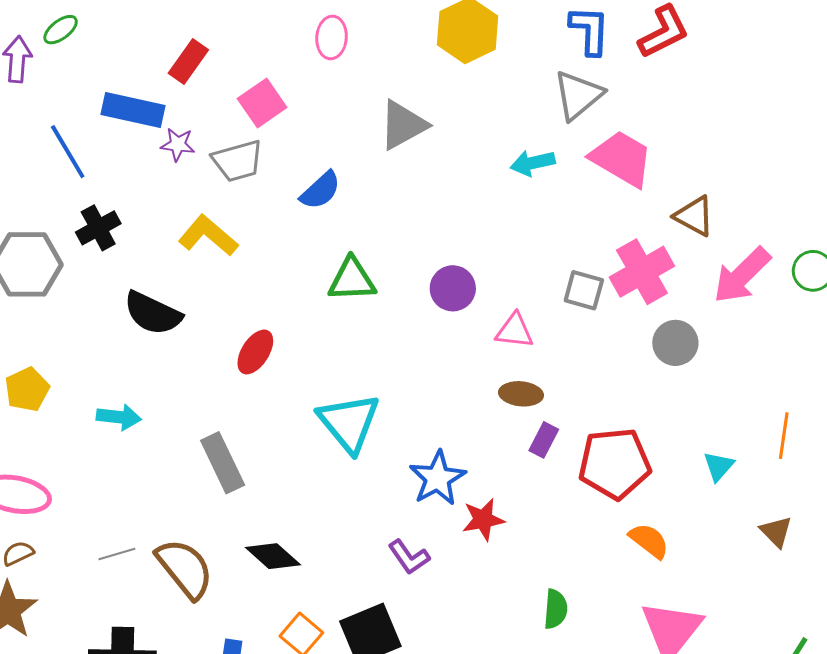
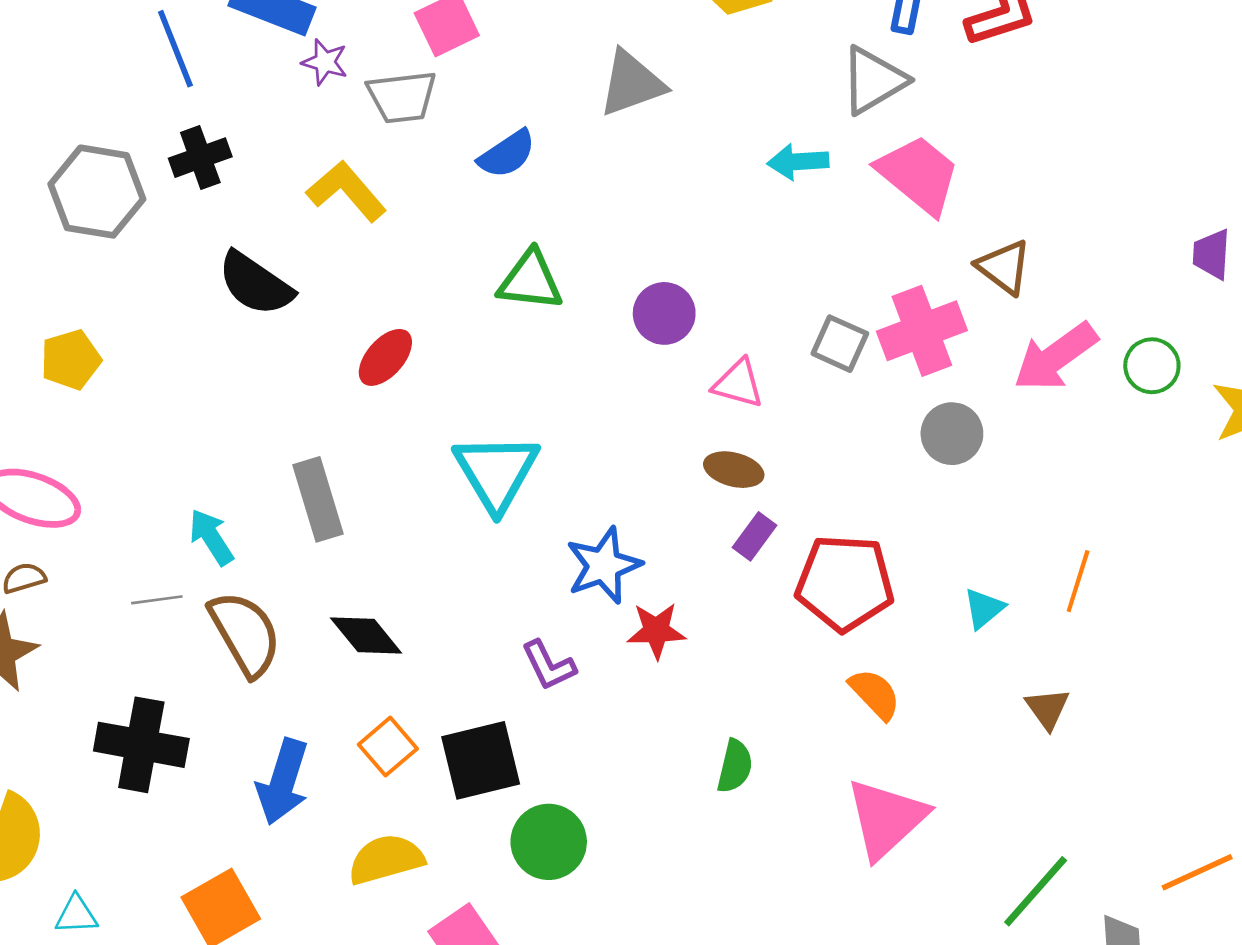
cyan arrow: (119, 417) -> (211, 537), moved, turned -138

